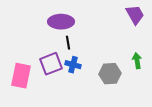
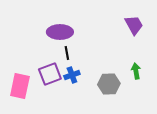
blue cross: (73, 65) -> (72, 75), turned -35

